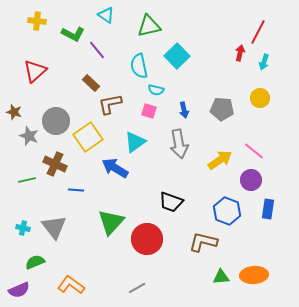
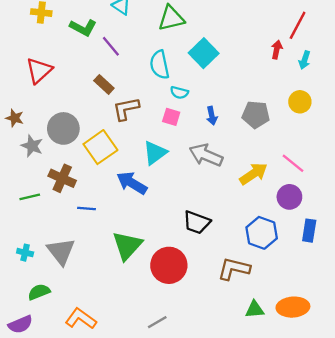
gray arrow: (179, 144) -> (206, 155), turned 124

